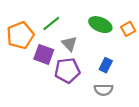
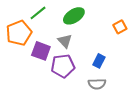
green line: (51, 23) -> (38, 13), moved
green ellipse: (100, 25) -> (74, 16), moved, turned -55

